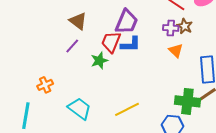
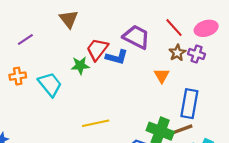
purple trapezoid: (127, 22) -> (136, 37), moved, turned -100
purple cross: (171, 28) -> (197, 54), moved
purple line: (72, 46) -> (25, 39), moved
cyan trapezoid: (79, 109) -> (50, 84), moved

